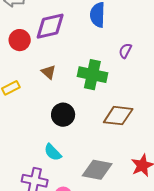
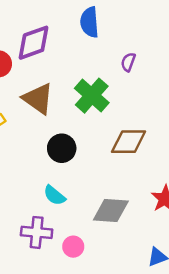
brown triangle: (49, 72) -> (38, 99), size x1.8
green cross: (92, 75) -> (92, 96), turned 36

